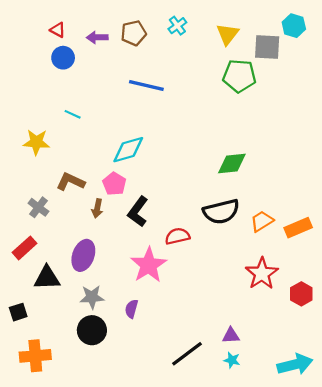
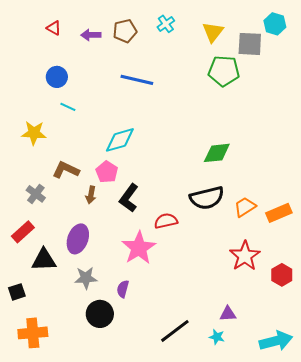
blue circle: (63, 58) -> (57, 77), moved
black circle: (92, 330) -> (100, 314), moved
purple triangle: (231, 336) -> (228, 314), moved

